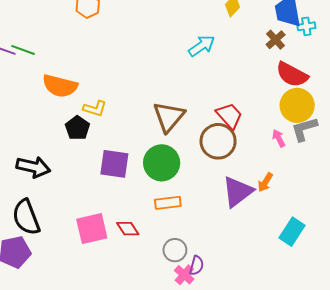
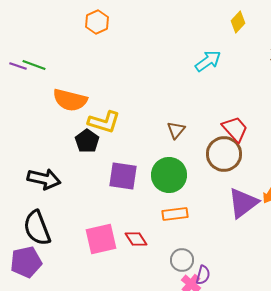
yellow L-shape: (95, 108) -> (104, 122), size x1.4
brown triangle: (169, 117) -> (176, 130), size x0.6

